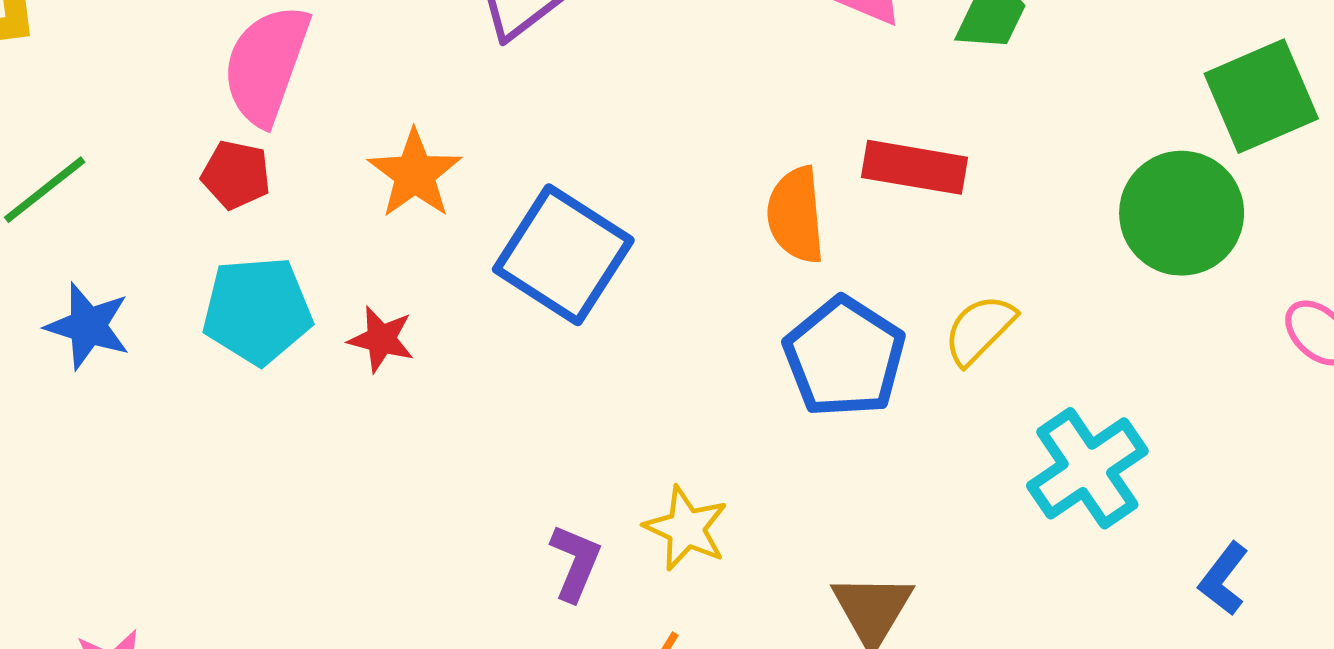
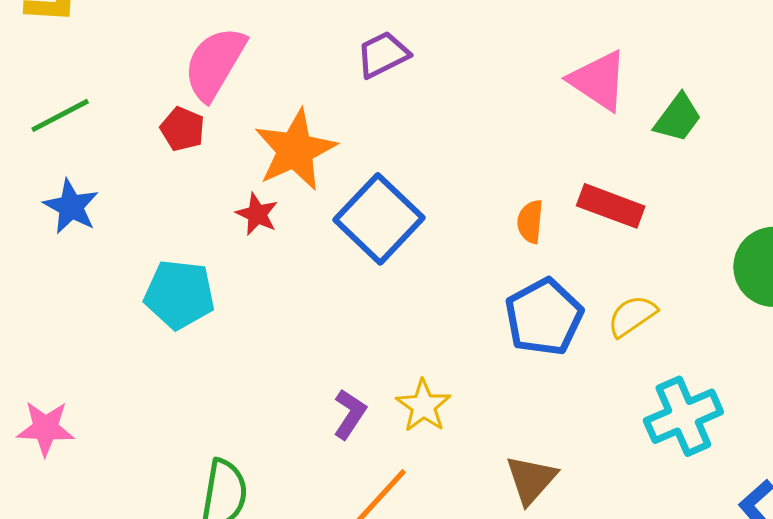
orange star: (415, 174) -> (295, 150), size x1.4
orange semicircle: (796, 215) -> (530, 222), size x0.7
cyan pentagon: (257, 311) -> (179, 294), moved
red star: (381, 339) -> (257, 214), moved

